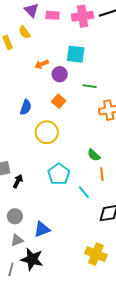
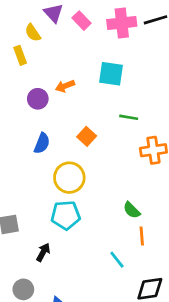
pink rectangle: (53, 15) -> (82, 21), turned 40
yellow semicircle: (25, 32) -> (33, 33), moved
purple circle: (60, 74) -> (38, 99), moved
cyan pentagon: (59, 174) -> (66, 215), moved, turned 30
black arrow: (18, 181) -> (43, 252), moved

